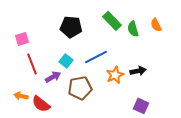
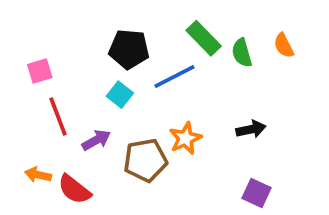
blue line: (96, 57) -> (175, 76), moved
cyan square: (66, 61) -> (120, 95), moved
orange star: (115, 75) -> (185, 138), moved

